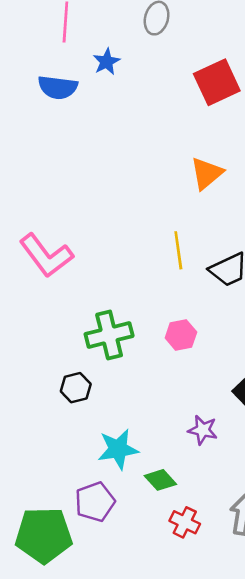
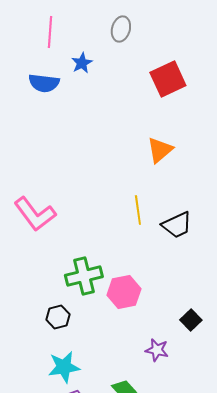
pink hexagon: (181, 335) -> (124, 292), moved, size x1.4
cyan star: (118, 449) -> (64, 367), moved

